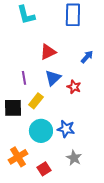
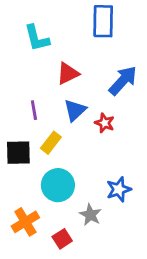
cyan L-shape: (26, 15) -> (37, 38), moved
blue arrow: (87, 57) -> (123, 81), size x1.6
blue star: (66, 129) -> (119, 189), moved, turned -30
gray star: (74, 158) -> (90, 215), moved

